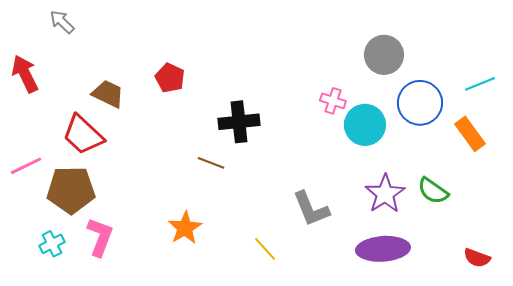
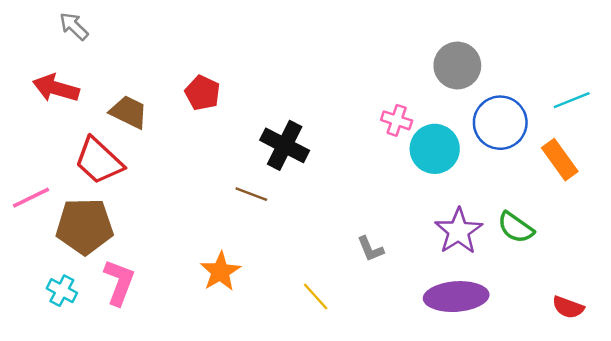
red arrow: (25, 74) -> (56, 88), moved, turned -48
black cross: (239, 122) -> (285, 145), turned 33
gray L-shape: (311, 209) -> (370, 249), size x0.6
cyan cross: (52, 244) -> (62, 291), turned -35

